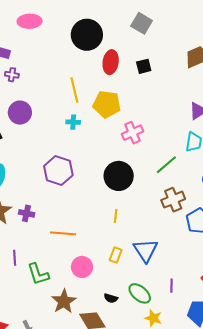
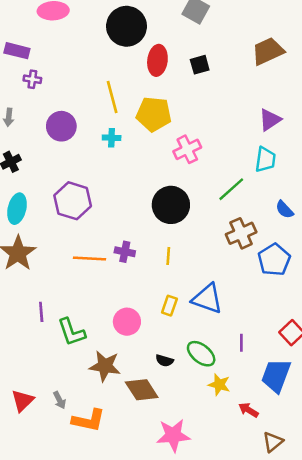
purple circle: (20, 113) -> (61, 126), moved
purple hexagon: (58, 171) -> (73, 201), moved
purple cross: (27, 213) -> (125, 252), moved
orange line: (63, 233) -> (89, 259), moved
blue triangle: (146, 250) -> (207, 299), turned -36
brown star: (64, 301) -> (105, 366), turned -30

